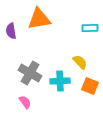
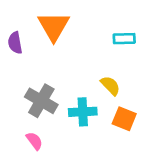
orange triangle: (39, 19) -> (54, 26), turned -50

